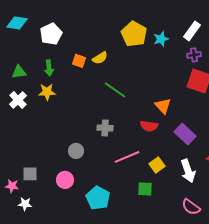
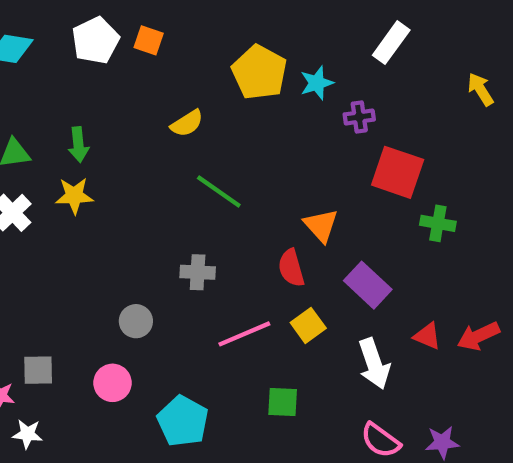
white rectangle: (192, 31) -> (391, 43), moved
white pentagon: (51, 34) -> (95, 40), moved
purple cross: (194, 55) -> (359, 117), moved
orange square: (79, 61) -> (149, 40), moved
red semicircle: (149, 126) -> (291, 268), turned 66
yellow square: (157, 165) -> (308, 325), moved

